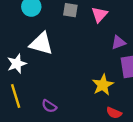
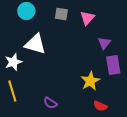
purple triangle: (118, 42) -> (104, 43), turned -32
purple semicircle: (49, 106) -> (50, 103), moved

